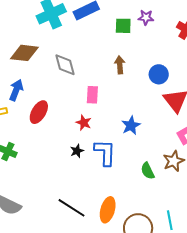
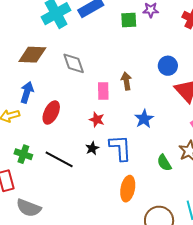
brown arrow: (120, 65) -> (126, 81), moved
black line: (71, 208) -> (59, 159), moved
orange ellipse: (108, 210) -> (128, 189), moved

